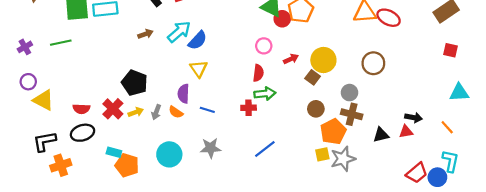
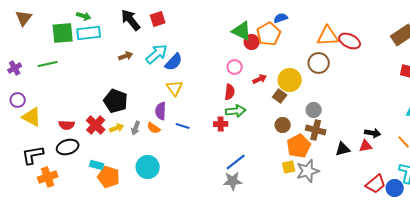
brown circle: (373, 63) -> (319, 63), moved
gray star: (211, 148) -> (233, 181), moved

